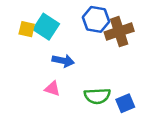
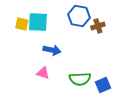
cyan square: (46, 27) -> (38, 22), turned -30
brown cross: (119, 32) -> (98, 26), size x0.6

